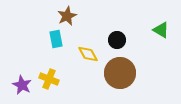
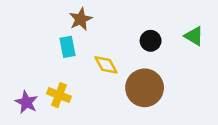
black circle: (117, 40) -> (151, 41), moved

